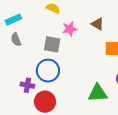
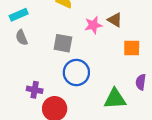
pink star: (70, 29) -> (93, 25), moved
blue circle: (48, 71) -> (76, 73), moved

